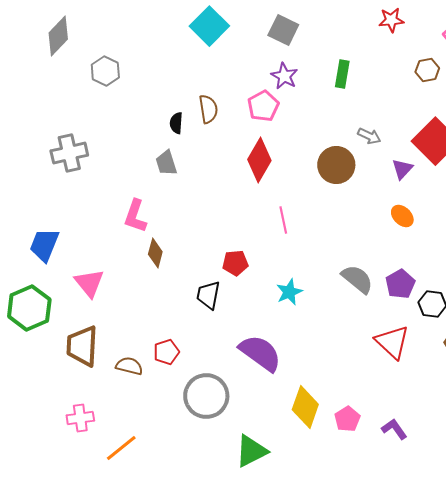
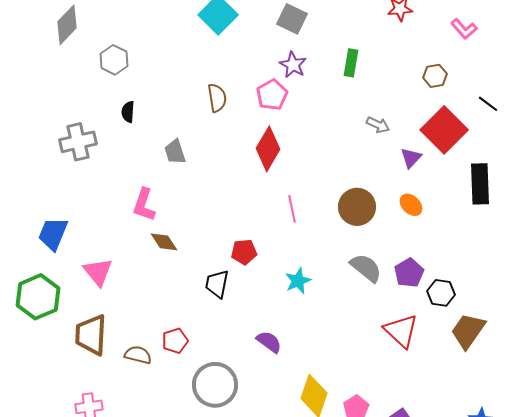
brown hexagon: (427, 70) -> (435, 76), moved
black semicircle: (176, 123) -> (128, 112), moved
brown circle: (336, 165) -> (357, 207), moved
brown diamond: (155, 253) -> (164, 242), turned -48
purple semicircle: (260, 353) -> (269, 342), size x0.6

